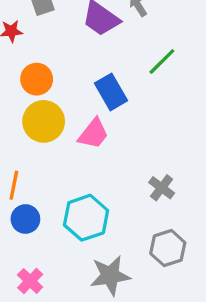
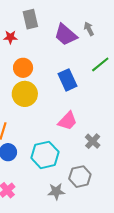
pink trapezoid: (93, 134) -> (68, 121), moved
gray hexagon: (168, 248) -> (80, 177), moved
gray star: (110, 275) -> (56, 191), size x0.7

